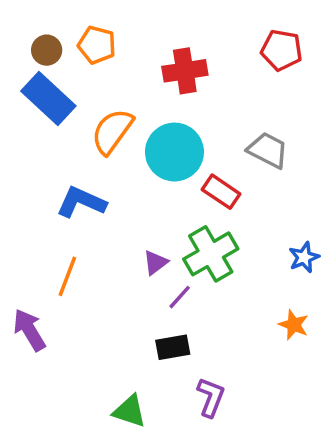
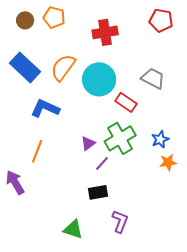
blue rectangle: (48, 98) -> (25, 67), moved
blue star: (304, 257) -> (160, 139), moved
orange star: (294, 325) -> (168, 162), moved, turned -30

